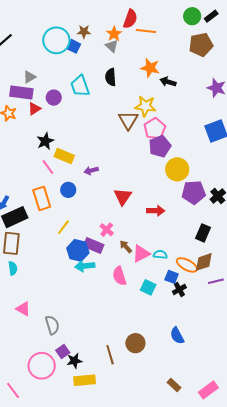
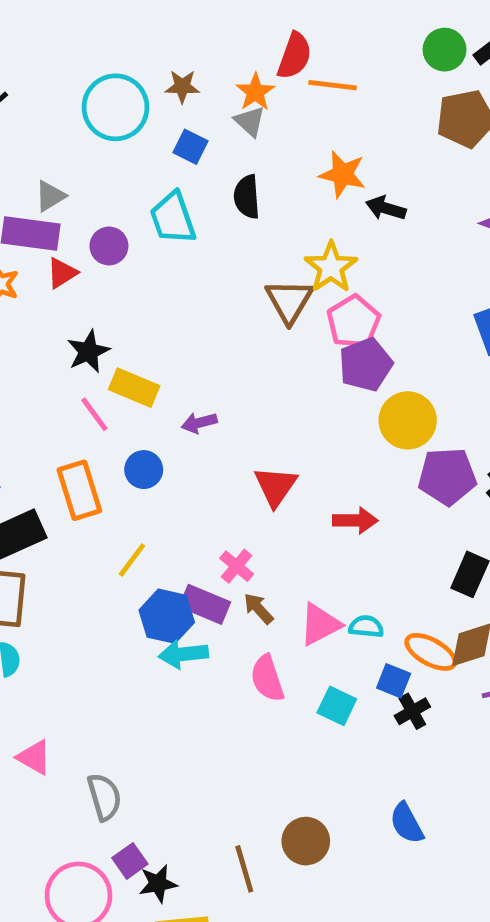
blue square: (74, 46) -> (191, 147), moved
yellow star: (145, 106) -> (331, 267), turned 30
brown arrow: (126, 247) -> (258, 609), moved

